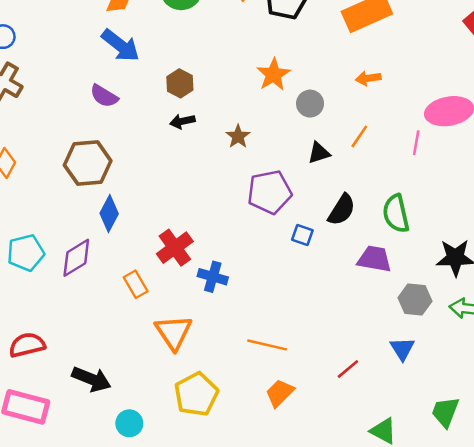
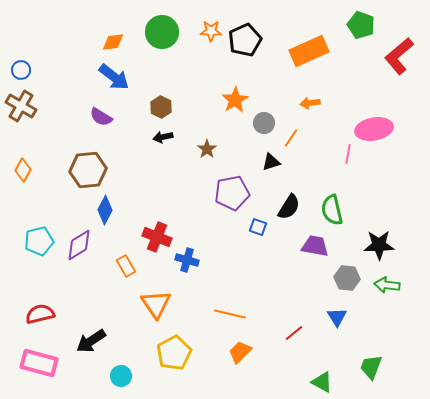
orange line: (359, 136) -> (291, 138), moved
red cross: (175, 248) -> (157, 237), turned -32
black arrow: (91, 379) -> (91, 341), turned 124

